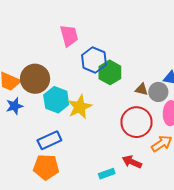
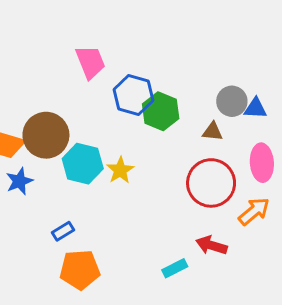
gray circle: (158, 92) -> (232, 101), moved
yellow star: (80, 107) -> (120, 170), size x0.7
blue rectangle: (49, 140) -> (63, 231), moved, size x0.6

